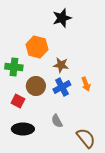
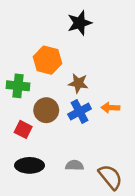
orange arrow: (86, 84) -> (110, 108), turned 112
gray semicircle: (57, 121) -> (74, 165), moved, turned 120

